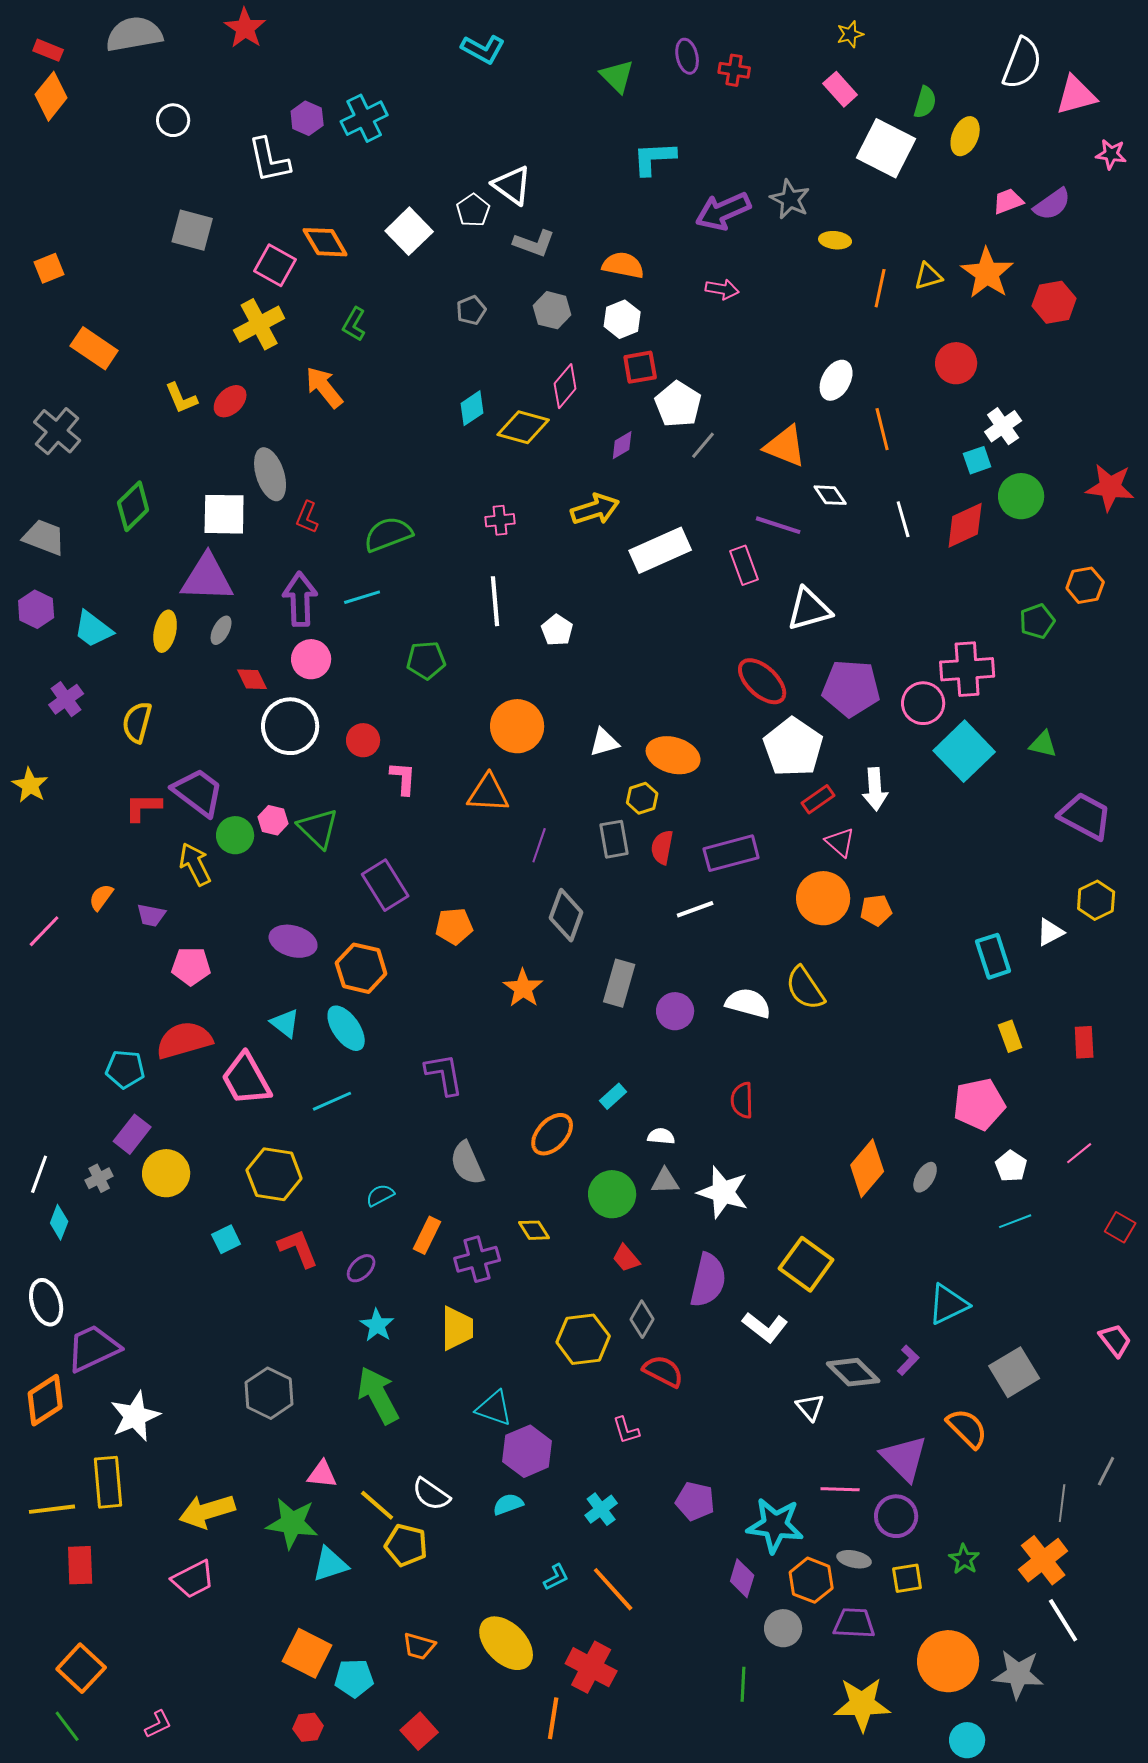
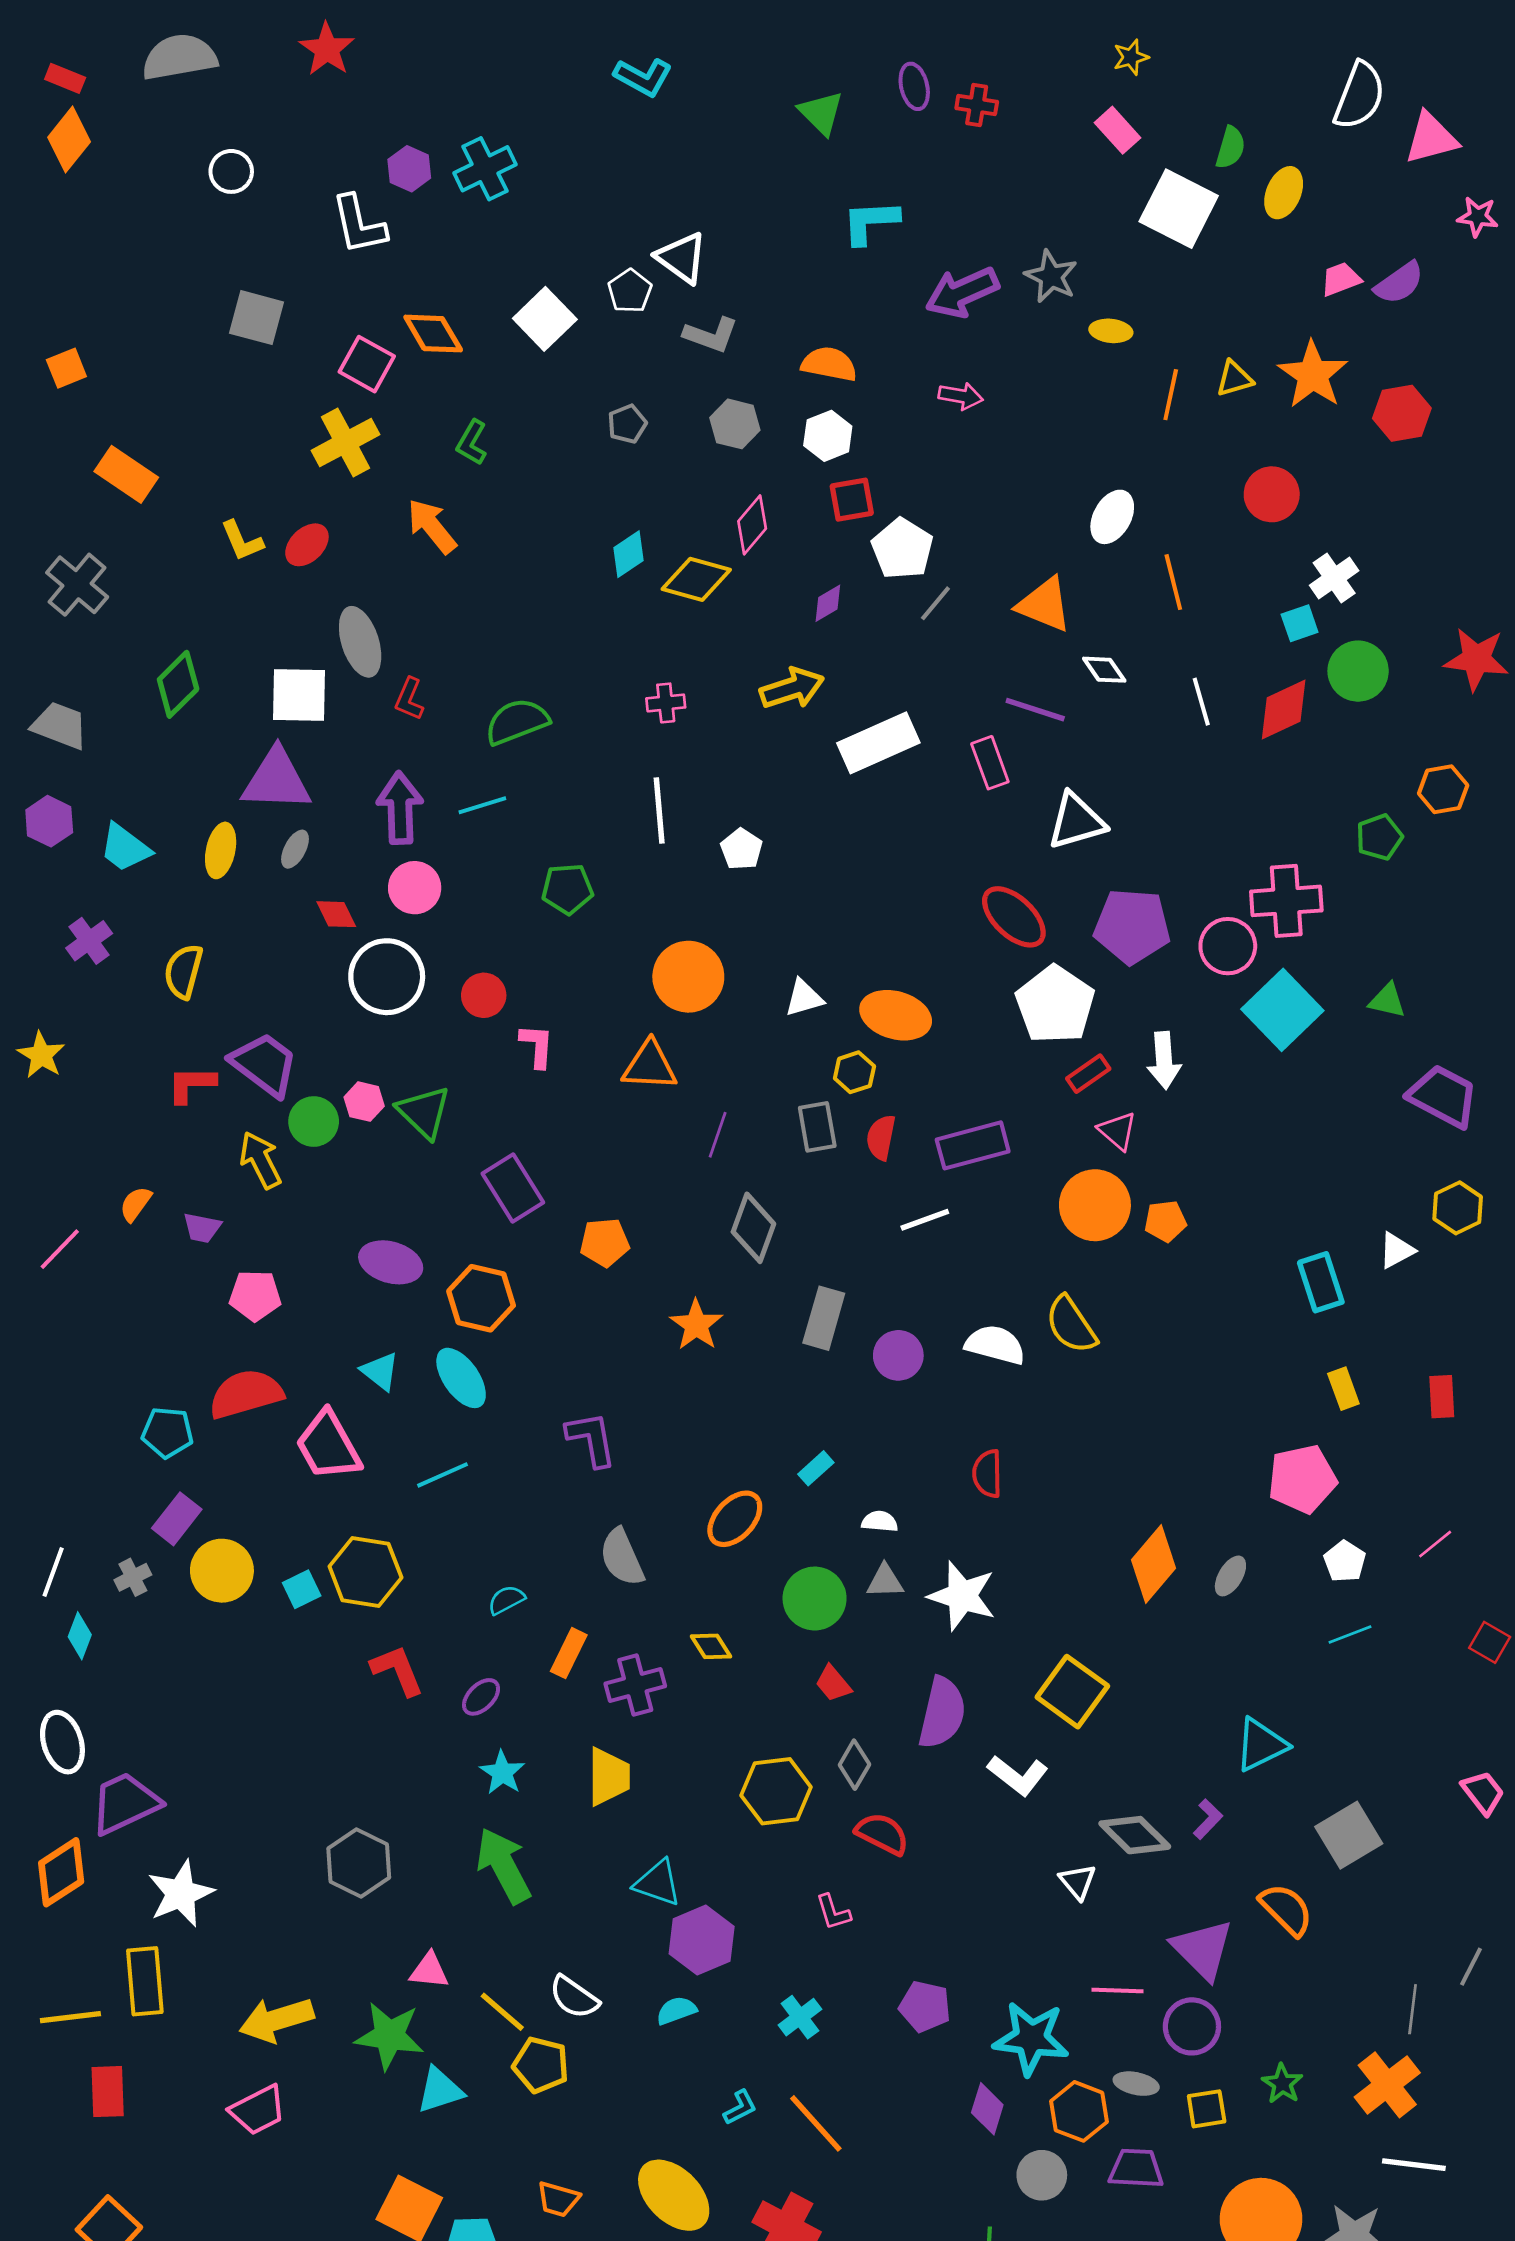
cyan square: (226, 1239) -> (302, 1589), moved
white line: (1063, 1620) -> (1414, 2165), turned -51

